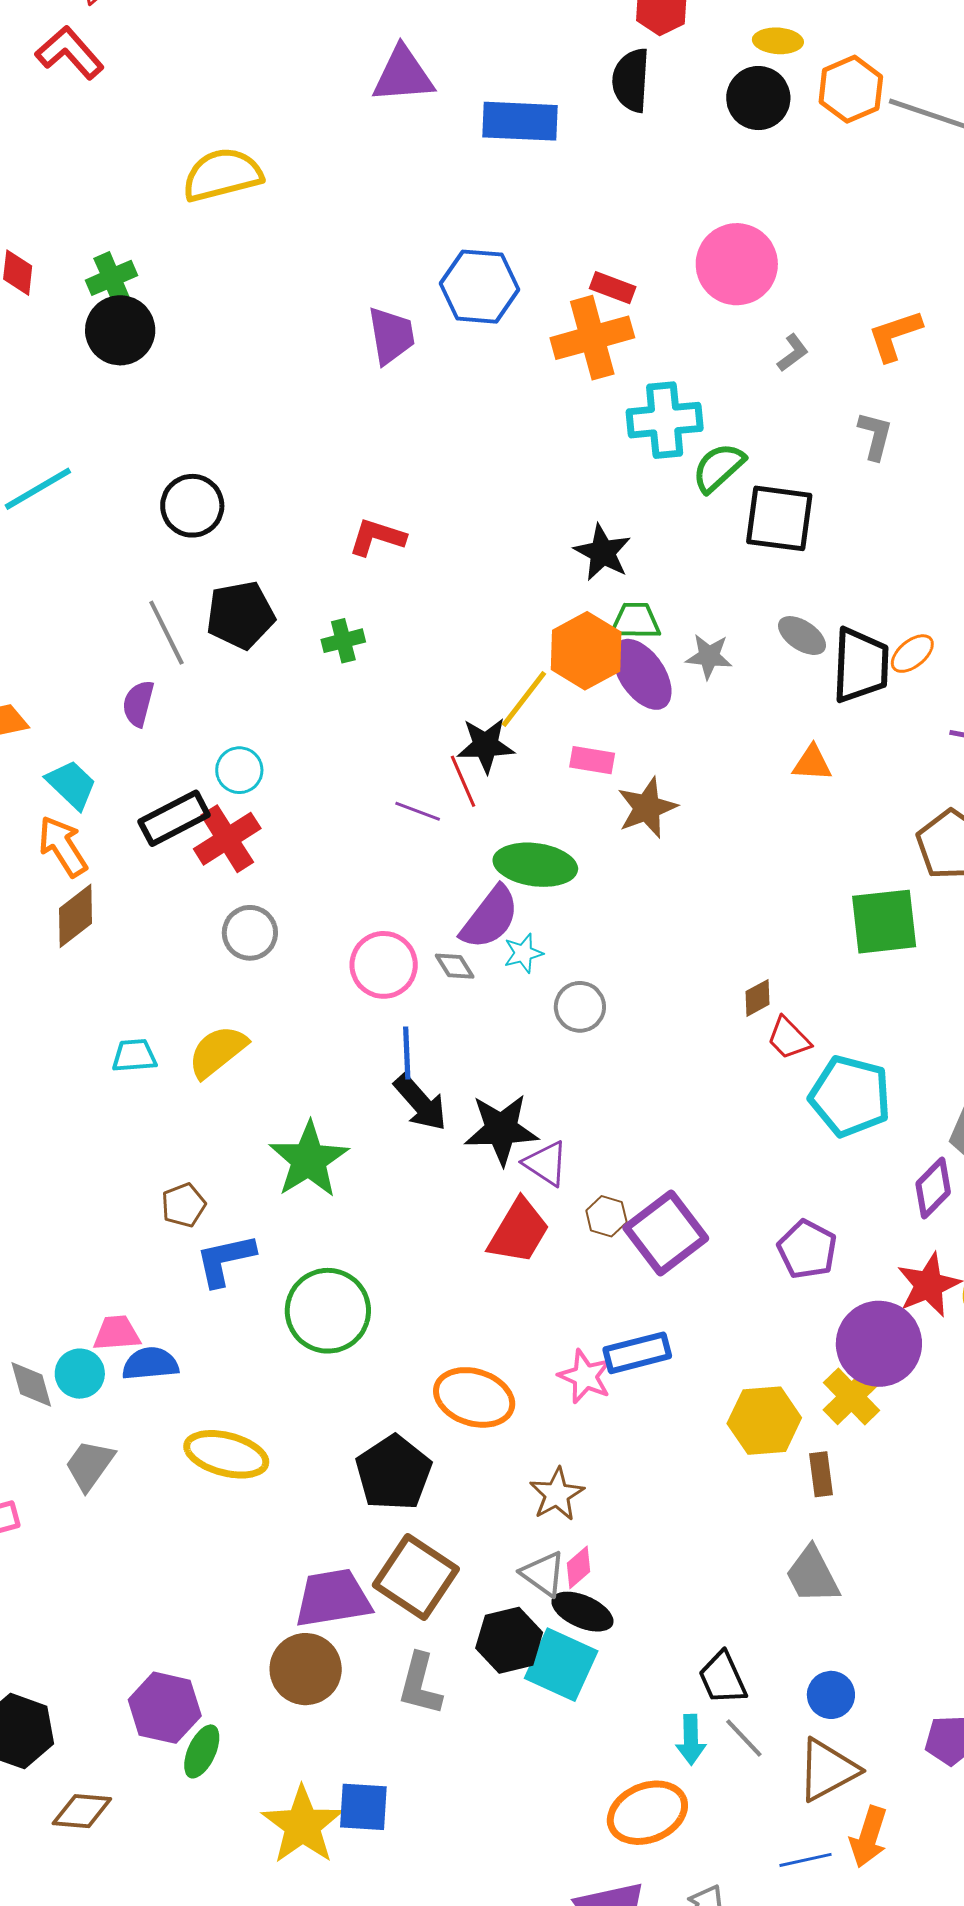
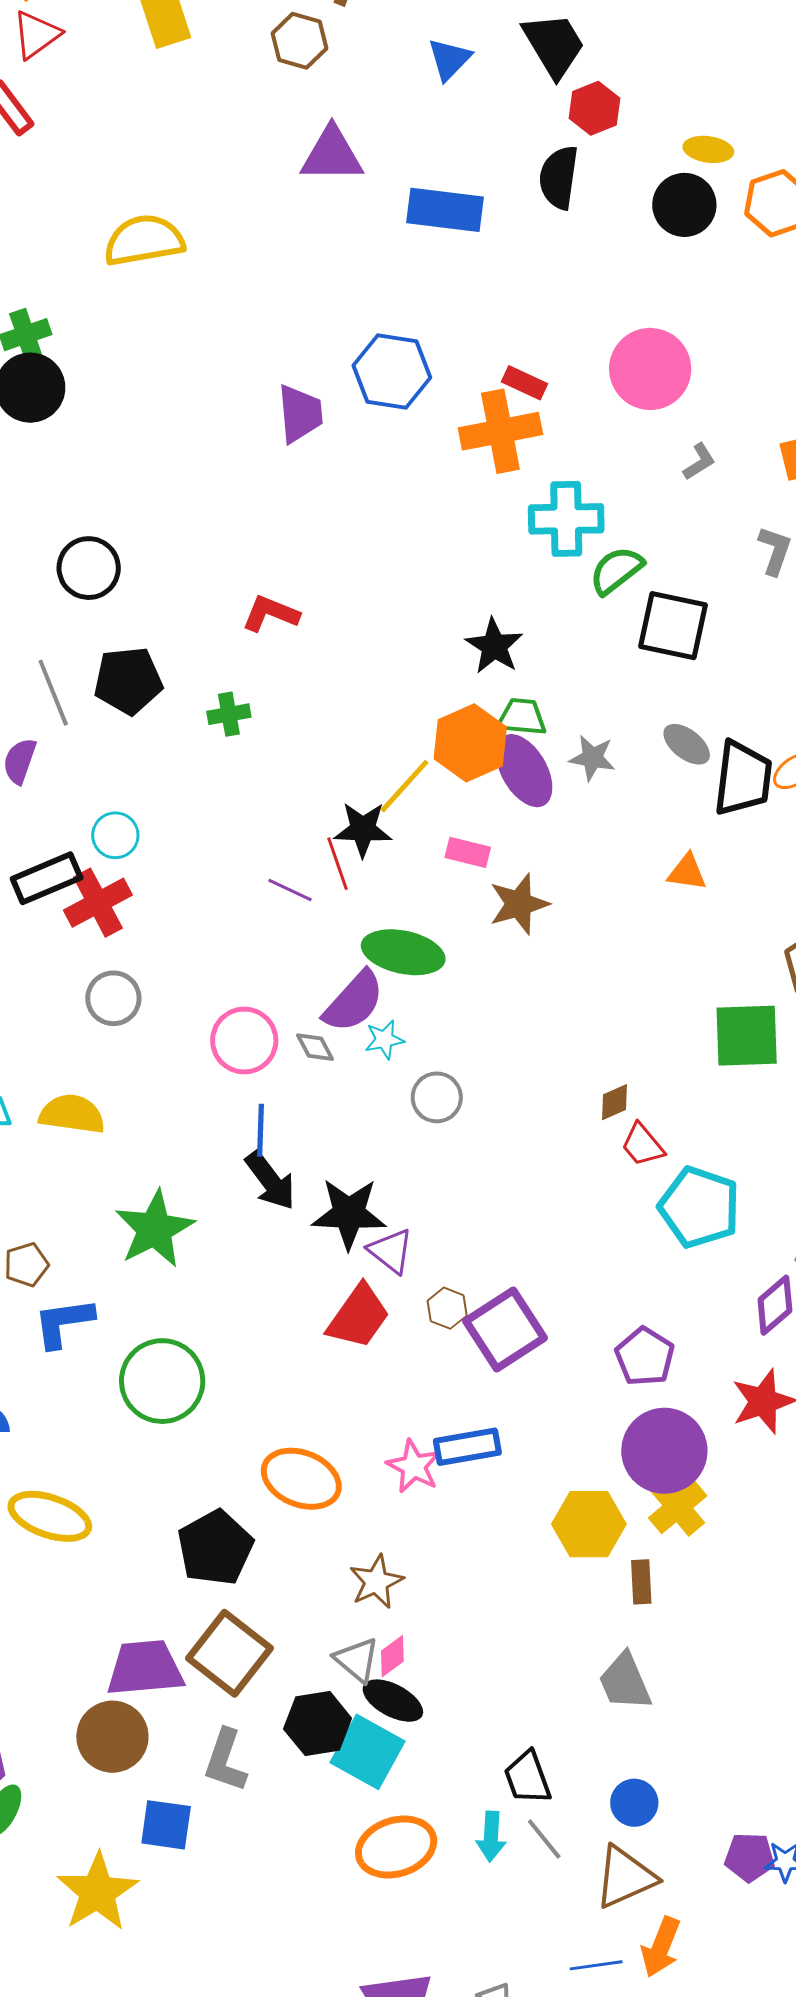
yellow semicircle: (218, 1051) -> (72, 1114), turned 42
purple circle: (879, 1344) -> (664, 1451), moved
blue square: (363, 1807) -> (166, 1825), moved
orange ellipse: (647, 1813) -> (396, 1847), moved

